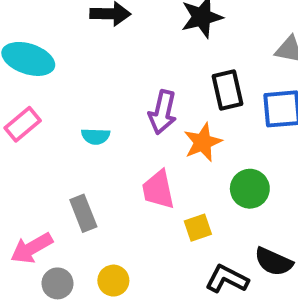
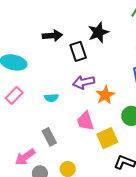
black rectangle: (227, 90) -> (78, 51), moved
purple arrow: (163, 112) -> (84, 82), turned 70
yellow square: (198, 228) -> (107, 138), size x1.5

